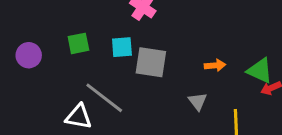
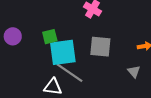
cyan square: (122, 47) -> (63, 52), moved, size x1.8
purple circle: (29, 55) -> (13, 36), moved

